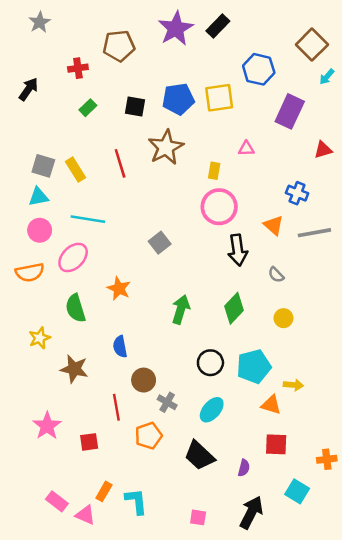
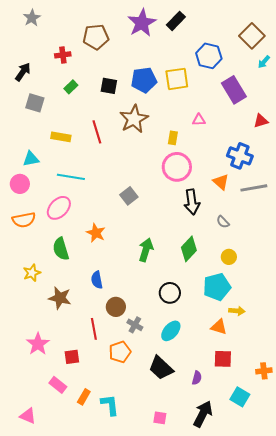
purple rectangle: (290, 111) -> (234, 90), turned -56
gray square: (43, 166) -> (35, 103), moved
yellow rectangle: (76, 170) -> (61, 137), turned -48
blue cross: (297, 193) -> (240, 156), size x1.4
pink circle: (40, 230) -> (20, 184), moved
cyan pentagon: (254, 366) -> (217, 287), moved
pink rectangle: (57, 501) -> (58, 385), moved
pink triangle: (85, 515) -> (28, 416), moved

